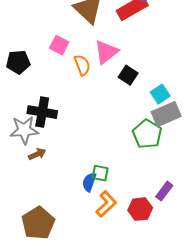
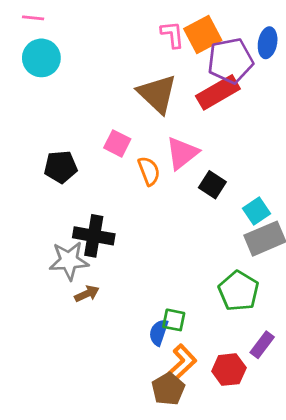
green pentagon: (147, 134) -> (239, 291), moved
brown pentagon: (38, 223) -> (168, 389), moved, size x0.7

